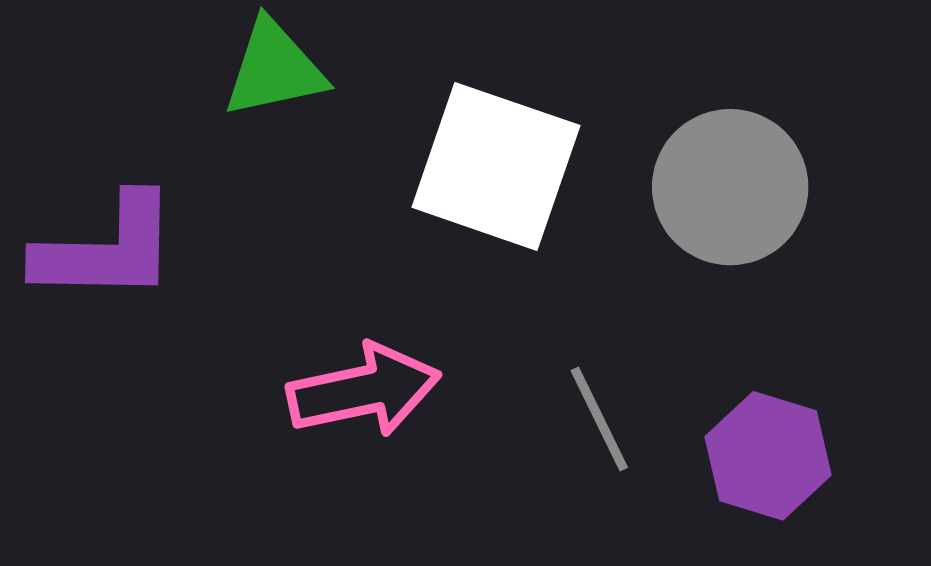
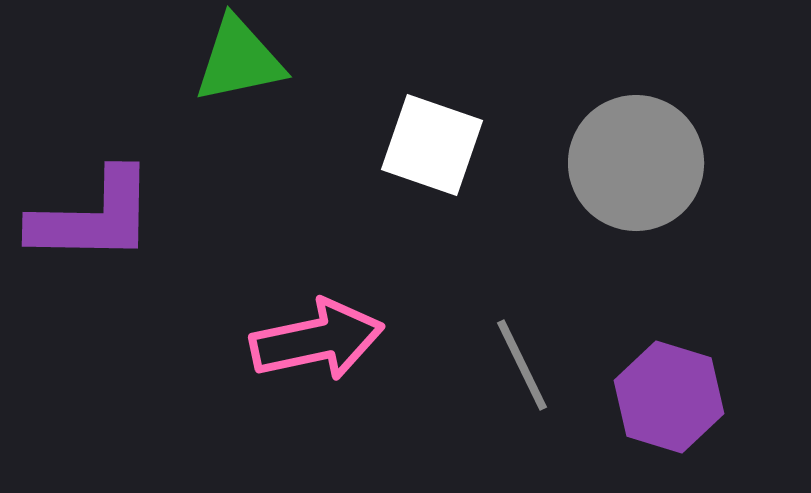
white square: (496, 166) -> (432, 145), size x0.7

